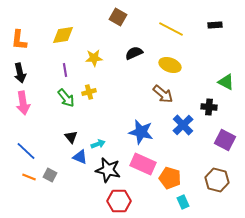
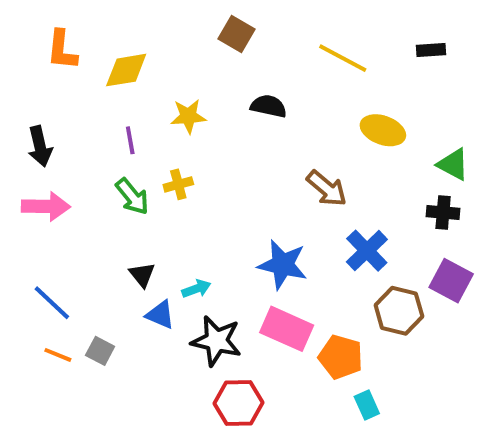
orange L-shape: (19, 40) -> (62, 50), moved
black semicircle: (134, 53) -> (269, 106), turned 36
yellow ellipse: (170, 65) -> (383, 130), moved
pink arrow: (23, 103) -> (46, 206), turned -80
black cross: (209, 107) -> (443, 212), moved
brown hexagon: (217, 180) -> (399, 311), moved

